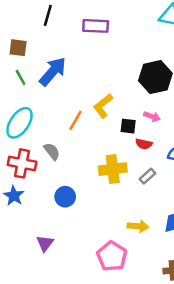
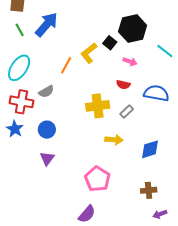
black square: (128, 126) -> (110, 43), moved, turned 32
gray semicircle: (52, 151) -> (46, 92), turned 98
blue circle: (65, 197) -> (47, 130), moved
yellow arrow: (138, 226) -> (114, 140), moved
purple triangle: (45, 243) -> (47, 159), moved

